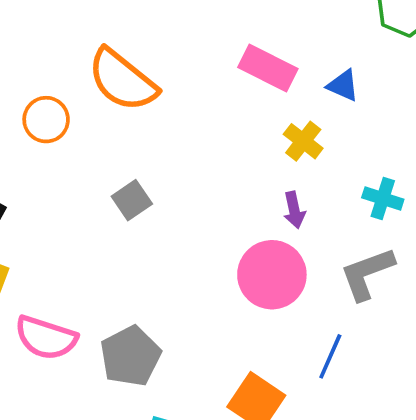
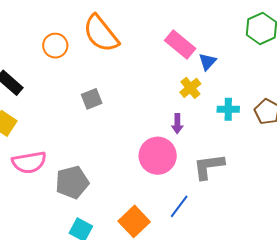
blue triangle: (343, 86) -> (207, 62), moved, turned 36
cyan cross: (383, 199) -> (228, 109), moved, turned -30
pink semicircle: (46, 338) -> (29, 162), turned -40

